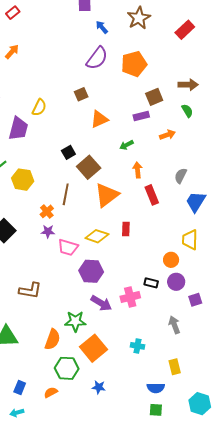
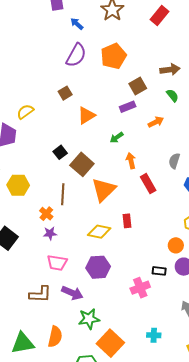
yellow semicircle: (39, 107) -> (25, 112), turned -144
pink trapezoid: (68, 247) -> (57, 263), moved
purple arrow: (101, 303) -> (72, 293), moved
orange semicircle: (52, 339) -> (55, 337), moved

